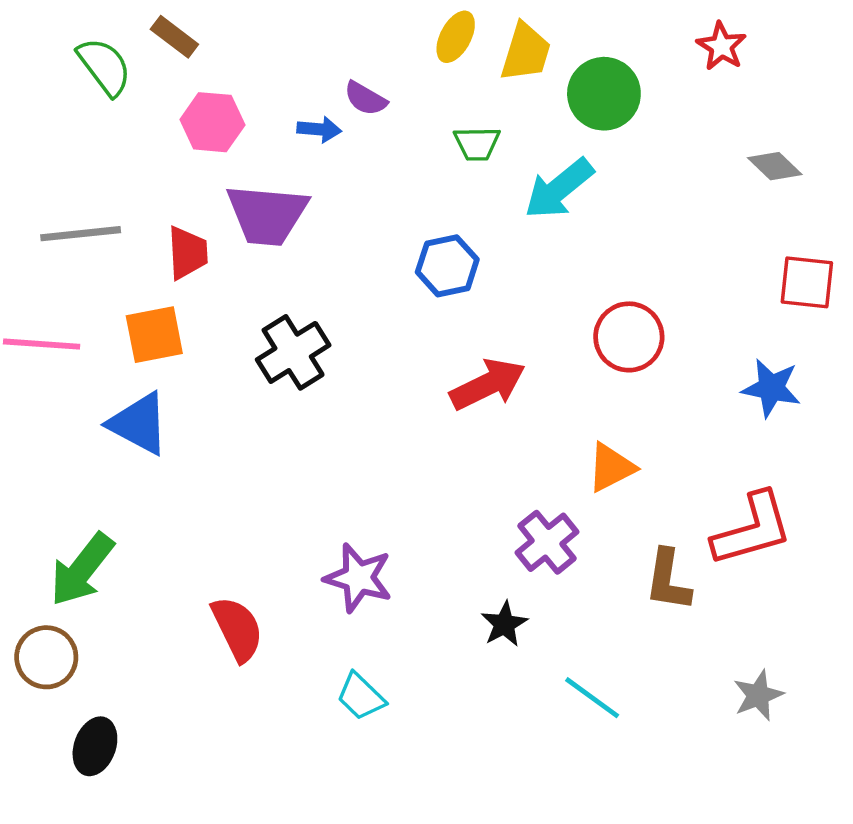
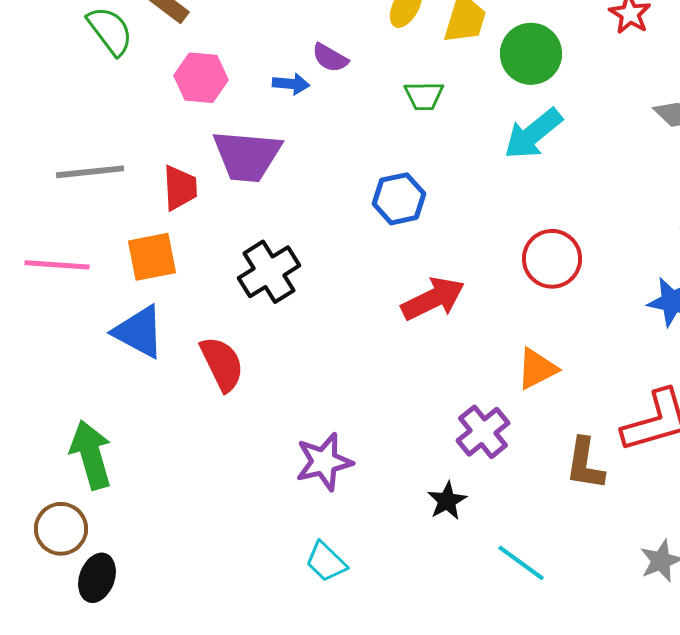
cyan arrow: (559, 189) -> (533, 134), moved
green arrow: (82, 570) -> (91, 455), turned 126
purple star: (358, 578) -> (324, 462), turned -30
red semicircle: (237, 629) -> (222, 364), moved
black ellipse: (95, 746) -> (97, 578), moved

